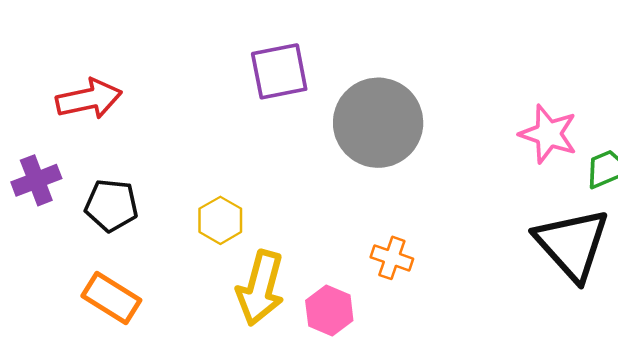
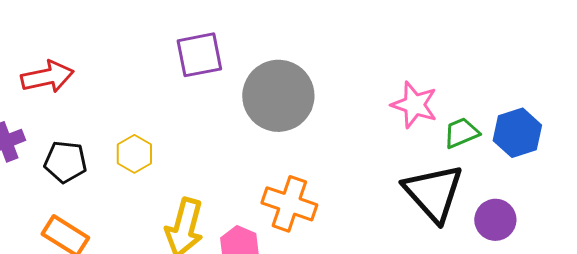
yellow hexagon: (220, 220) -> (134, 154), moved
orange cross: (392, 258) -> (289, 204), size x1.6

